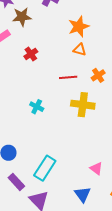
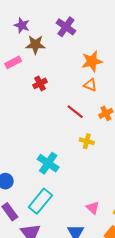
red line: (68, 77) -> (75, 112), turned 36
yellow cross: (83, 105) -> (87, 141), size x0.6
cyan cross: (37, 107) -> (48, 163), moved, size x1.5

